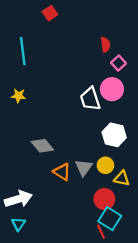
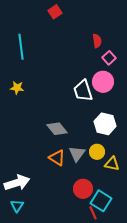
red square: (50, 13) -> (55, 12), moved
gray diamond: (42, 146) -> (57, 129), moved
red circle: (104, 199) -> (83, 189), moved

